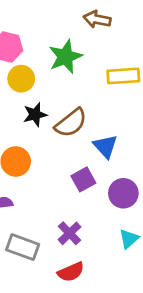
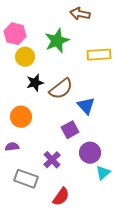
purple circle: (123, 193) -> (90, 153), moved
purple cross: (70, 233) -> (52, 160), moved
red semicircle: (71, 272) -> (61, 197), turned -30

